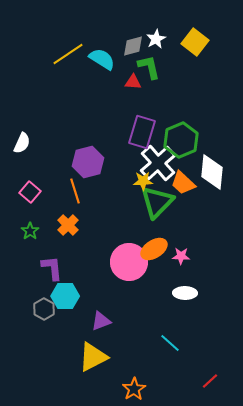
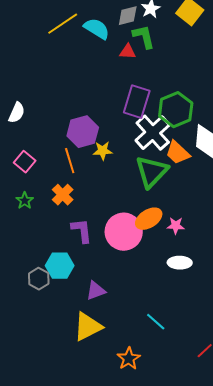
yellow star: (143, 181) -> (103, 151), moved
purple L-shape: (52, 268) -> (82, 231), moved
cyan line: (170, 343) -> (156, 322), moved

